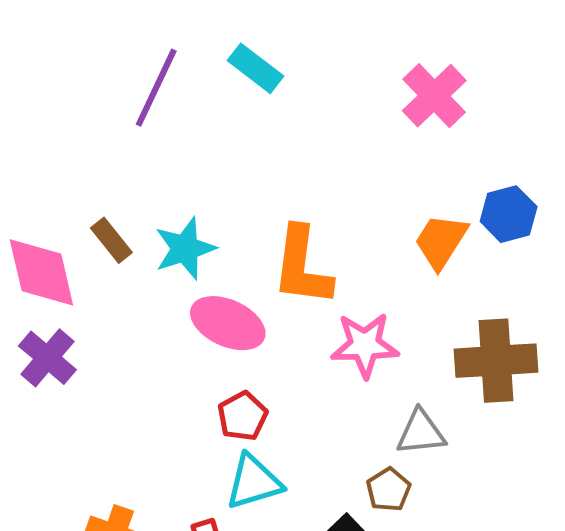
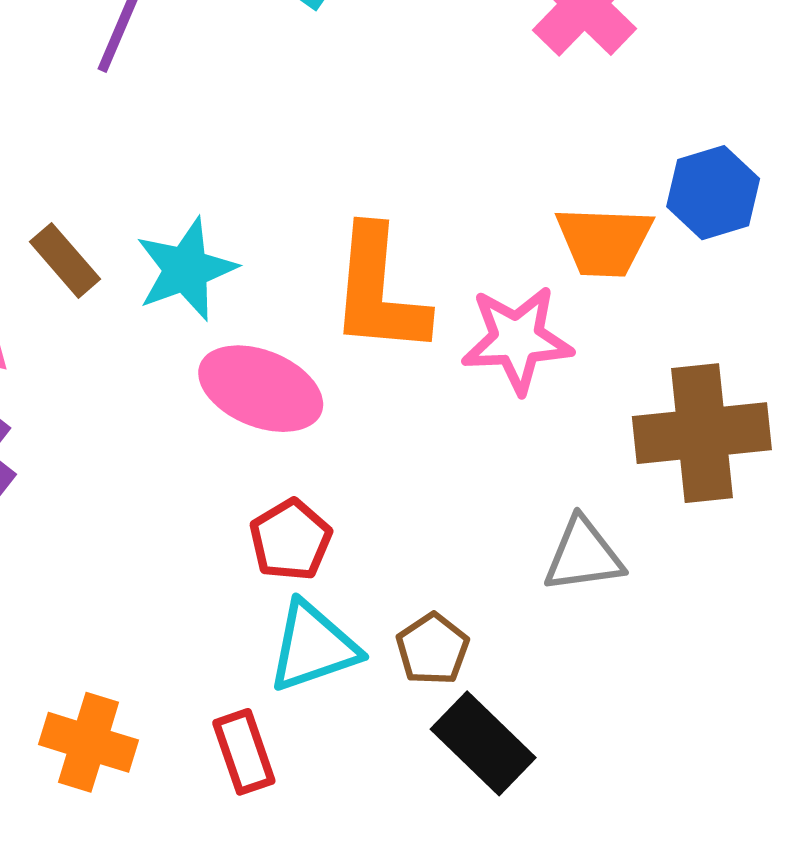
orange trapezoid: (441, 241) -> (604, 241), turned -118
pink star: (365, 345) -> (517, 340), moved
brown pentagon: (388, 490) -> (433, 649), moved

